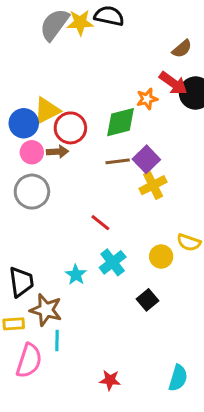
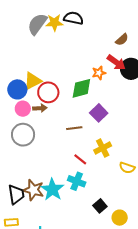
brown line: (118, 161) -> (74, 128), moved
yellow cross: (153, 185) -> (103, 148), moved
red line: (100, 223) -> (80, 159), moved
yellow circle: (161, 257) -> (120, 218), moved
cyan cross: (113, 262) -> (77, 181), turned -30
cyan star: (76, 275) -> (52, 190), size x1.6
brown star: (46, 310) -> (33, 190), moved

